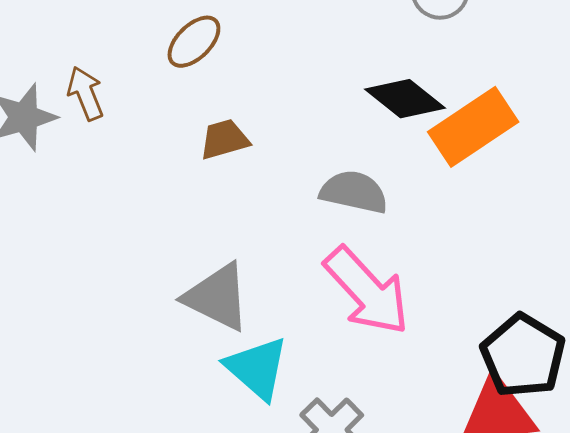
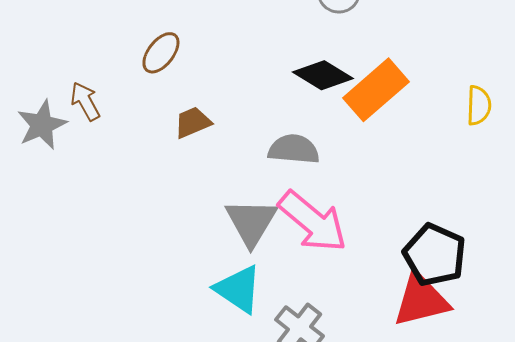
gray triangle: (217, 297) -> (251, 222), moved, turned 42

